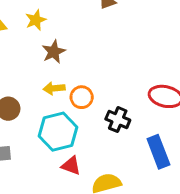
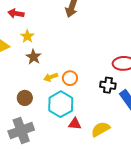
brown star: (54, 52) -> (34, 57), moved
black cross: (118, 120) -> (108, 85), moved

